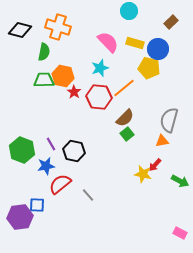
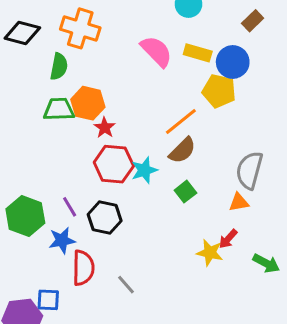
cyan star: (100, 68) -> (144, 170), moved
red hexagon: (99, 97) -> (114, 164), moved
brown semicircle: (125, 118) -> (182, 150), moved
red semicircle: (60, 184) -> (83, 268), turned 130

